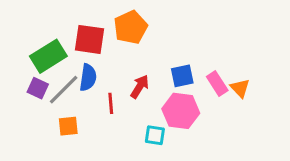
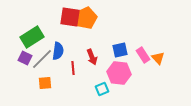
red square: (89, 39) -> (70, 17), moved
red arrow: (140, 87) -> (92, 57), turned 126
cyan square: (155, 135) -> (102, 89), turned -32

